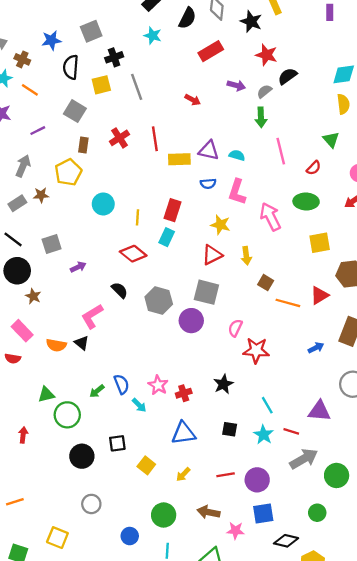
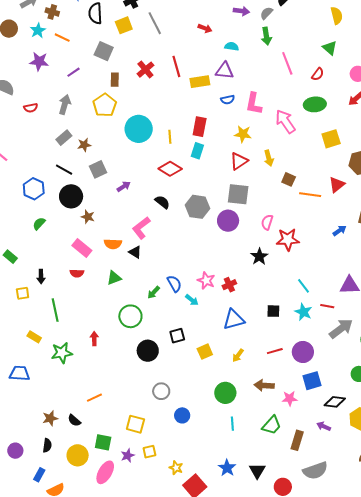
cyan semicircle: (237, 155) -> (232, 46), moved
brown star: (41, 195) -> (84, 145), moved
cyan circle: (103, 204) -> (139, 129), size x1.4
orange semicircle: (56, 345) -> (113, 244), moved
black star: (223, 384) -> (259, 257), moved
green triangle: (46, 395) -> (114, 278), moved
yellow square: (146, 465) -> (205, 352), turned 35
blue circle: (130, 536) -> (182, 415), moved

